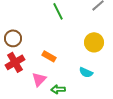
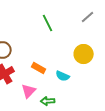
cyan semicircle: (86, 72) -> (63, 76), moved

